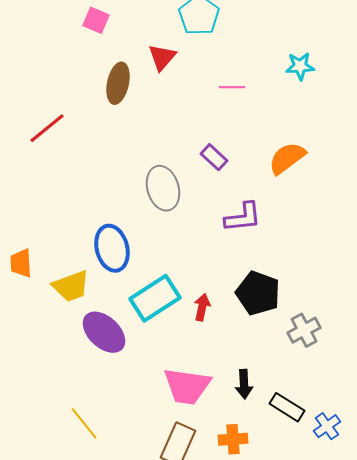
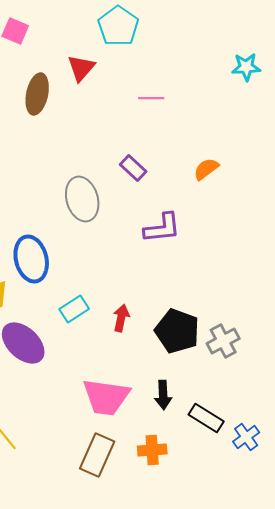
cyan star: (300, 66) -> (246, 67), moved
orange semicircle: (287, 158) -> (206, 169), size x0.7
black pentagon: (258, 293) -> (177, 331), moved
cyan rectangle: (155, 298) -> (74, 309), size x0.6

